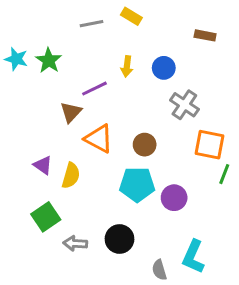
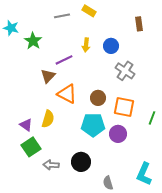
brown rectangle: (205, 35) -> (139, 24), turned 72
cyan star: (16, 59) -> (11, 28), moved
orange square: (209, 145) -> (124, 107), moved
purple triangle: (43, 165) -> (26, 125), moved
cyan L-shape: (193, 257) -> (144, 174), moved

